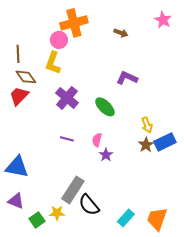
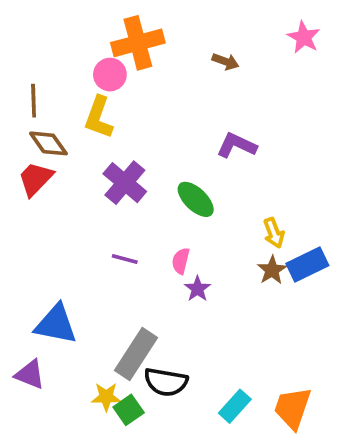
blue triangle: (17, 167) -> (56, 324), moved
black semicircle: (89, 205) -> (166, 382), turned -40
green square: (37, 220) -> (129, 410), moved

